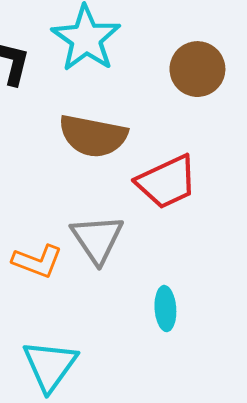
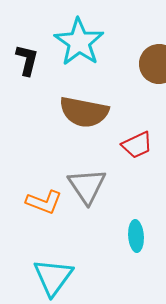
red trapezoid: (167, 182) -> (137, 145), size x0.7

